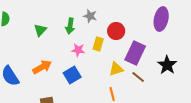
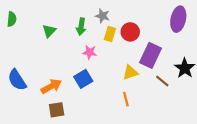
yellow rectangle: (98, 44) -> (110, 34), moved
orange arrow: (42, 67) -> (51, 86), moved
brown line: (138, 77) -> (162, 81), moved

